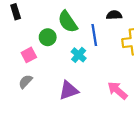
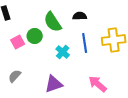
black semicircle: (114, 15) -> (80, 16), moved
blue line: (94, 35) -> (85, 43), moved
pink square: (29, 55) -> (18, 42), moved

